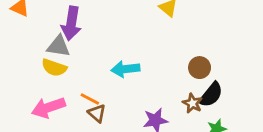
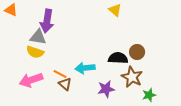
cyan arrow: (125, 69) -> (85, 68), moved
black semicircle: (211, 95) -> (118, 58), moved, turned -126
brown star: (192, 103) -> (132, 77), size x1.5

